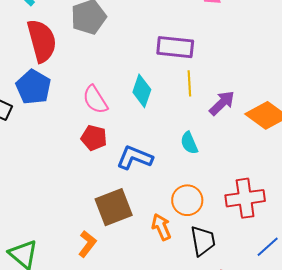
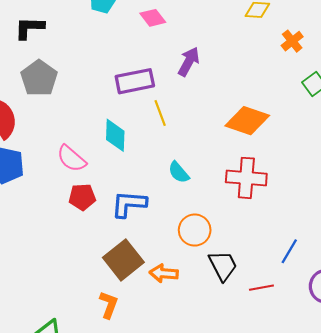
purple arrow: (222, 103) -> (189, 62), moved
red cross: (245, 198) -> (246, 178), moved, turned 30
orange arrow: (161, 227) -> (164, 273), moved, turned -44

